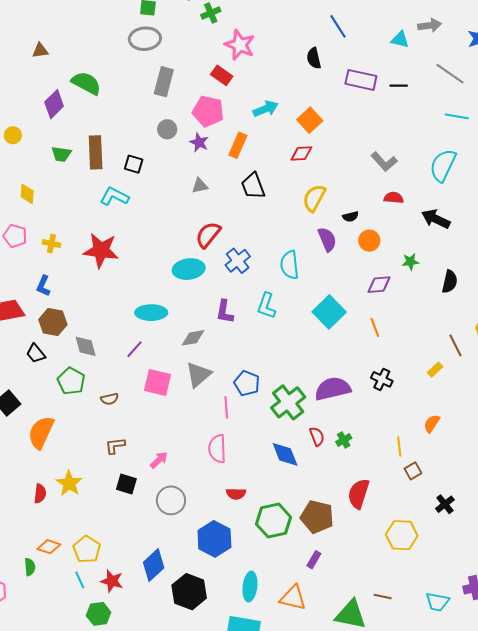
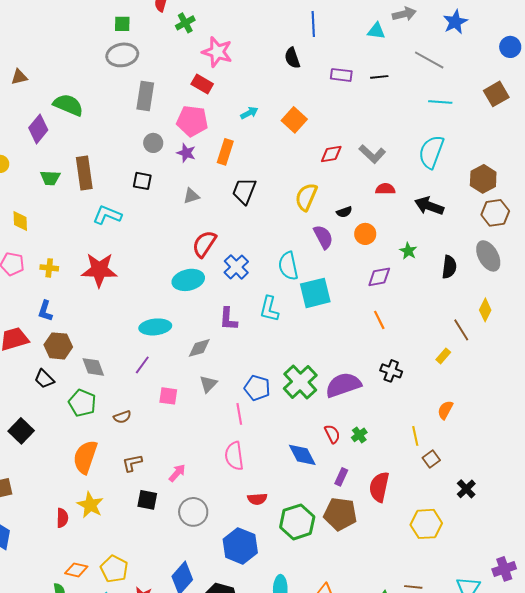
blue line: (338, 26) -> (313, 24), turned 35
purple rectangle: (361, 80) -> (341, 75), size x0.7
cyan arrow: (266, 109) -> (249, 113), size x0.7
red diamond: (301, 154) -> (331, 154), moved
black square: (134, 164) -> (142, 181), moved
black trapezoid: (253, 186) -> (244, 191), turned 48
green star: (410, 262) -> (408, 251), turned -30
cyan square: (329, 312) -> (315, 293), moved, turned 36
gray triangle: (198, 374) -> (208, 384), size x0.7
pink square: (157, 383) -> (168, 396), size x0.7
green cross: (288, 402) -> (300, 382), moved
orange semicircle: (41, 432) -> (85, 457), moved
purple rectangle: (314, 560) -> (341, 477), moved

